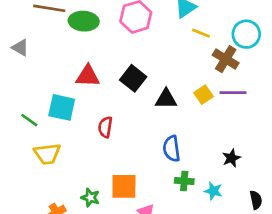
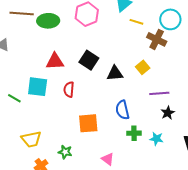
purple line: (233, 93) -> (159, 93), moved
red semicircle: (105, 127) -> (69, 90), moved
yellow trapezoid: (47, 154) -> (31, 139), moved
orange square: (124, 186) -> (88, 123), moved

